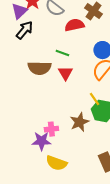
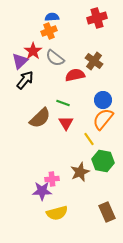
brown semicircle: (39, 68) -> (40, 118), turned -45
yellow line: (94, 99) -> (89, 139), moved
yellow semicircle: (56, 163) -> (57, 213), turned -35

